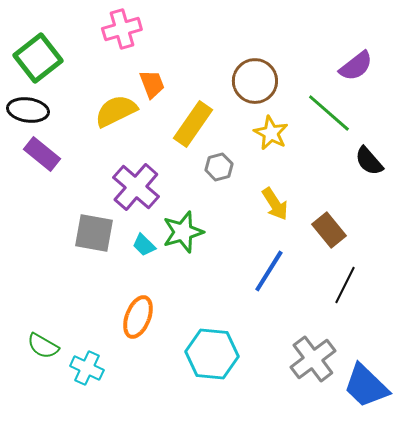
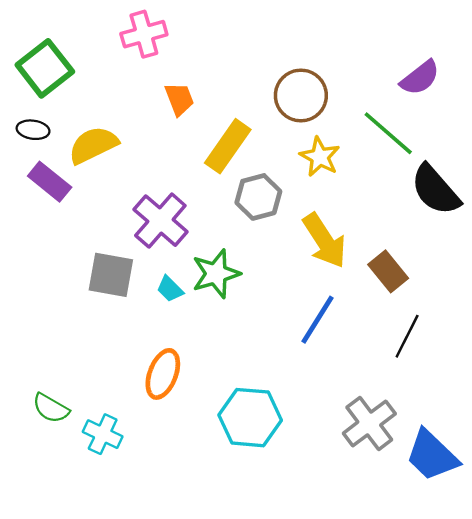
black ellipse: (28, 110) -> (33, 130), size x0.7
yellow semicircle: (116, 111) -> (93, 145), moved
black semicircle: (369, 161) -> (435, 190), size x1.5
gray hexagon: (219, 167) -> (258, 197), size x1.4
yellow arrow: (275, 204) -> (324, 241), size x1.4

